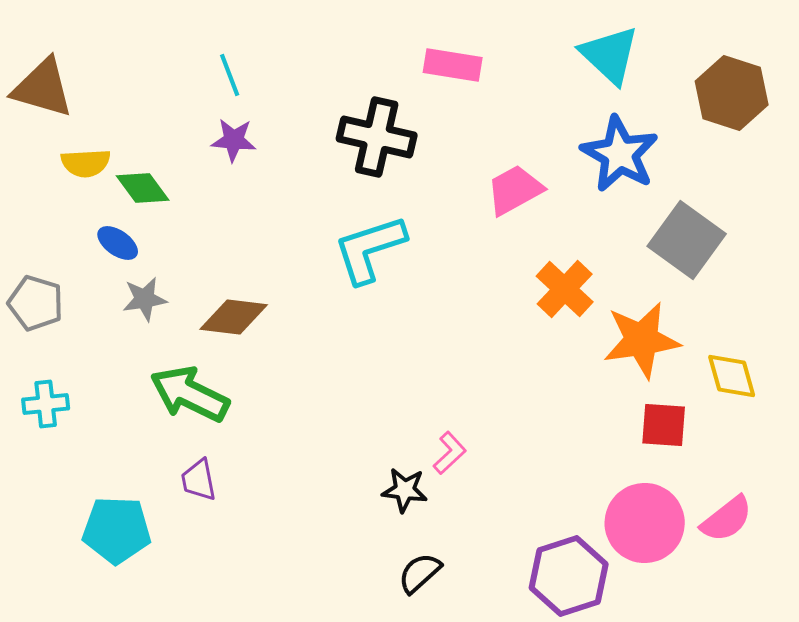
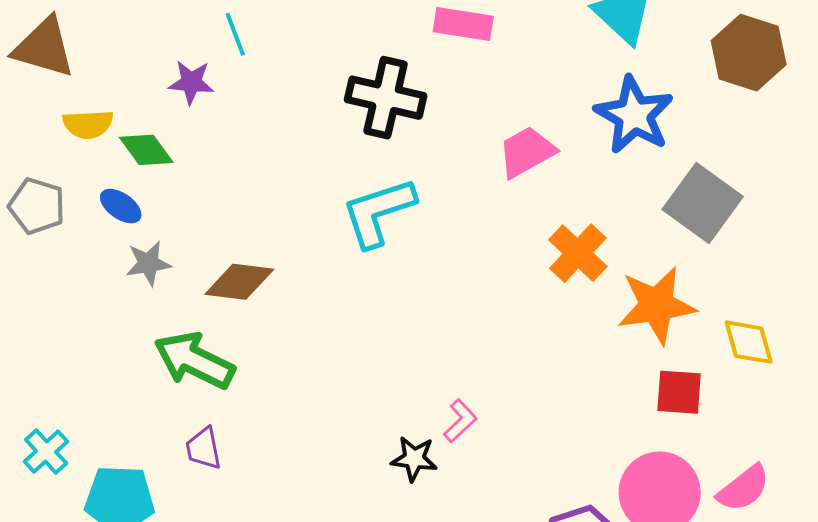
purple star: (234, 140) -> (191, 82), moved
gray pentagon: (36, 303) -> (37, 206), moved
cyan cross: (46, 404) -> (46, 452), moved, turned -36

